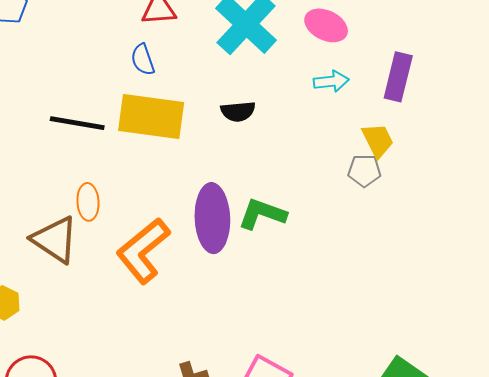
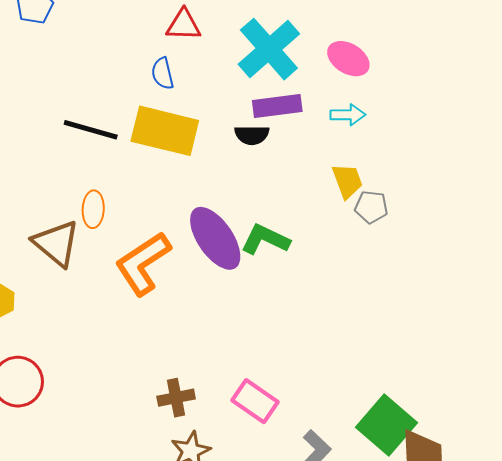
purple rectangle: (398, 77) -> (277, 106), moved, turned 63
yellow trapezoid: (378, 140) -> (347, 181), moved
purple ellipse: (212, 218) -> (215, 238), turned -38

